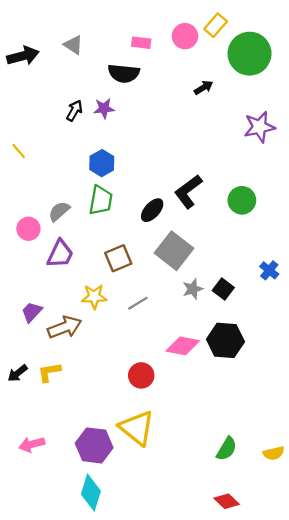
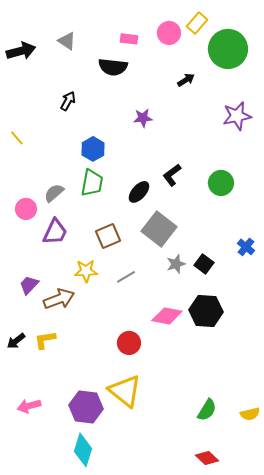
purple star: (104, 108) -> (143, 118), moved
black L-shape: (188, 192) -> (172, 175), size x0.7

